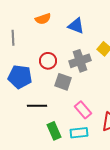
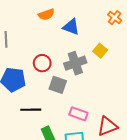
orange semicircle: (43, 19) -> (46, 14), moved
pink rectangle: (83, 110) -> (78, 114), turned -30

